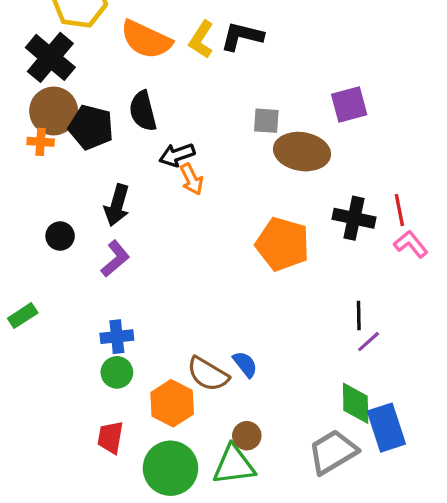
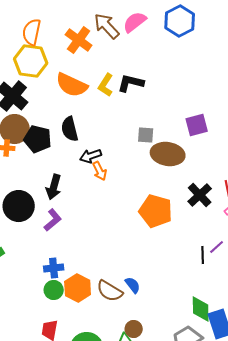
black cross: (354, 218) -> (200, 195), turned 35
black circle: (60, 236) -> (19, 206), size x1.8
purple line: (369, 342) -> (217, 247), moved
orange hexagon: (172, 403) -> (78, 288), moved

